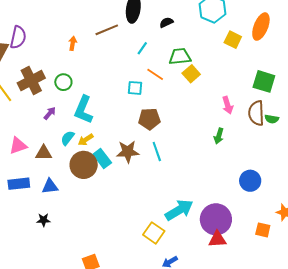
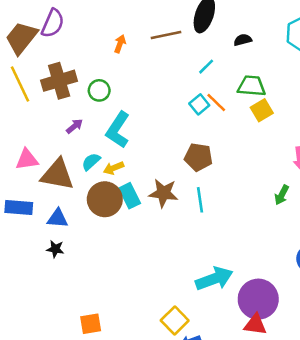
cyan square: (135, 88) -> (199, 104), moved, turned 35
brown triangle: (44, 153) -> (57, 175), size x1.6
black star: (43, 220) -> (55, 249), moved
yellow square: (154, 233) -> (175, 321), moved

